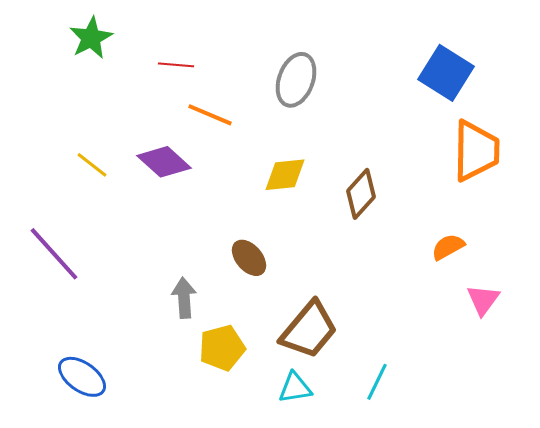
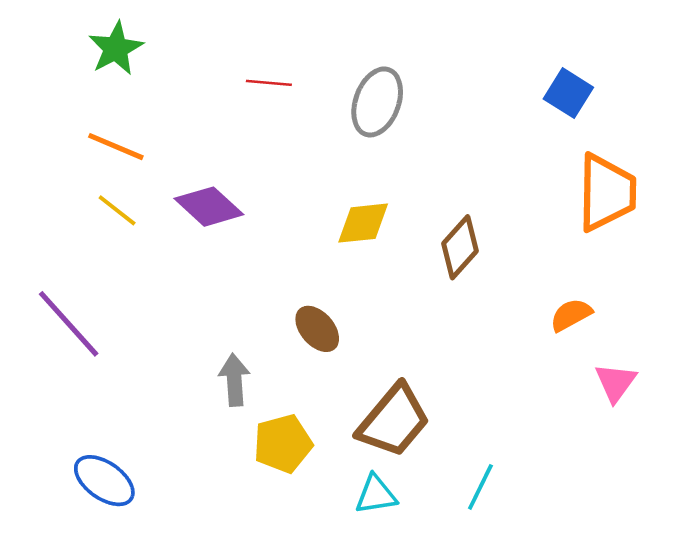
red line: (176, 65) -> (269, 83), moved
blue square: (446, 73) -> (568, 93), size x0.7
orange line: (210, 115) -> (116, 147), moved

